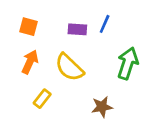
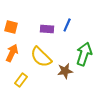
brown star: (102, 107) -> (65, 71), moved

